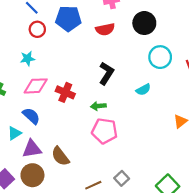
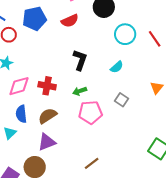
blue semicircle: (31, 116) -> (21, 114), turned -126
purple triangle: (32, 149) -> (47, 142), moved
brown semicircle: (60, 156) -> (48, 116), moved, turned 108
gray square: (122, 178) -> (121, 100), moved

